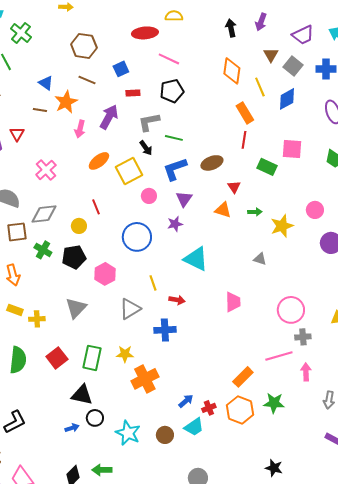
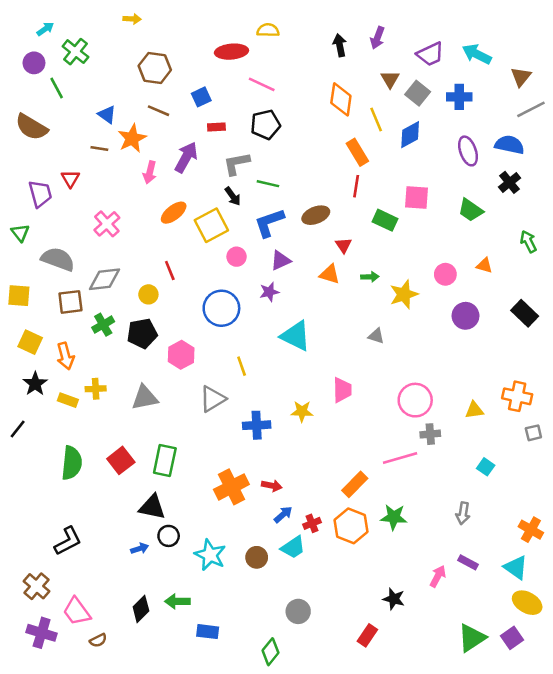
purple triangle: (184, 199) -> (281, 260), turned 30
green cross: (43, 250) -> (103, 325), turned 30
red arrow: (177, 300) -> (272, 486), moved
gray triangle: (76, 308) -> (145, 398), turned 35
yellow cross: (37, 319) -> (96, 389), moved
yellow star: (125, 354) -> (302, 411), moved
pink arrow: (306, 372) -> (438, 576), moved, turned 30

